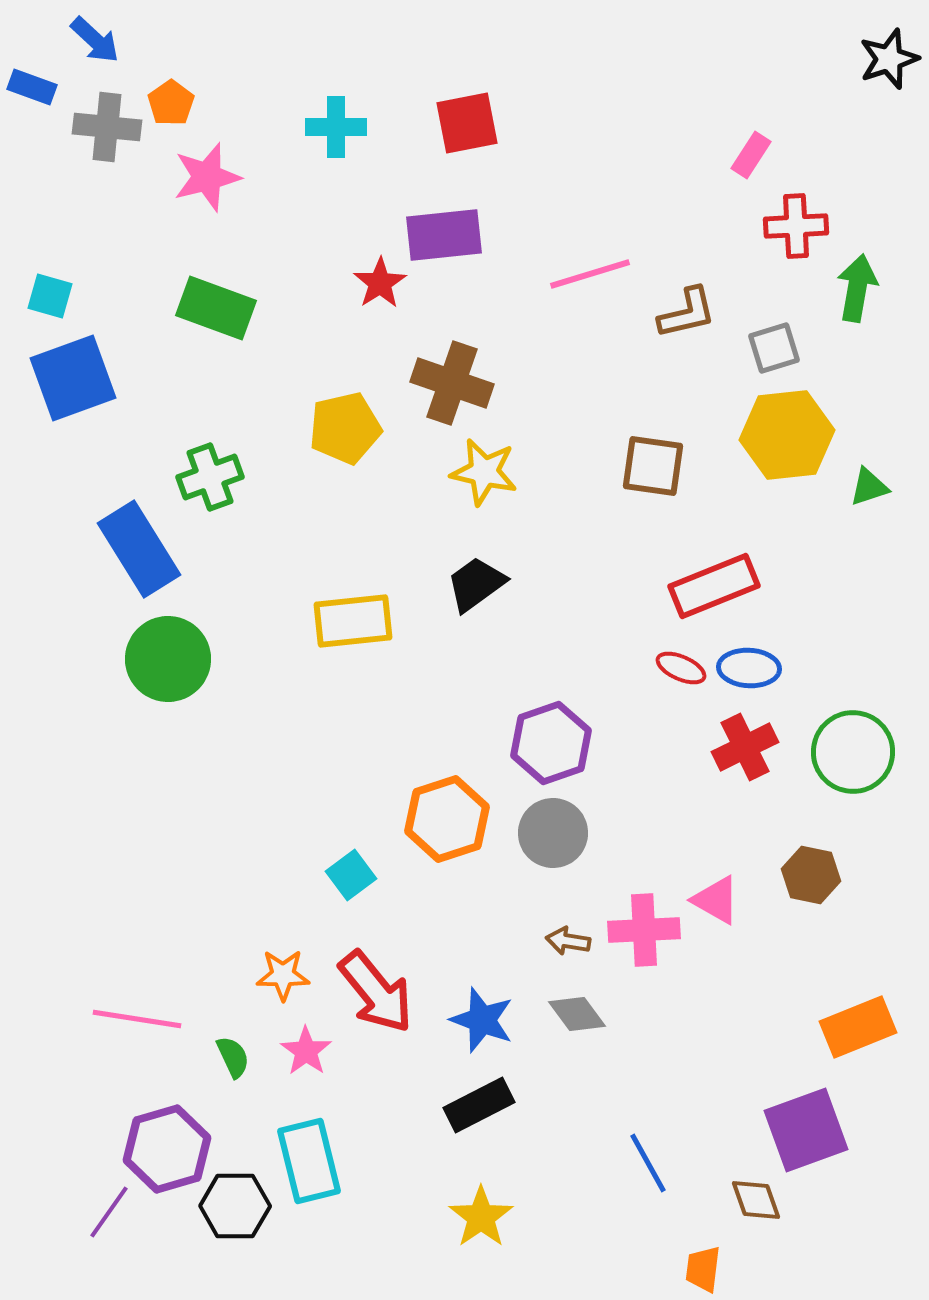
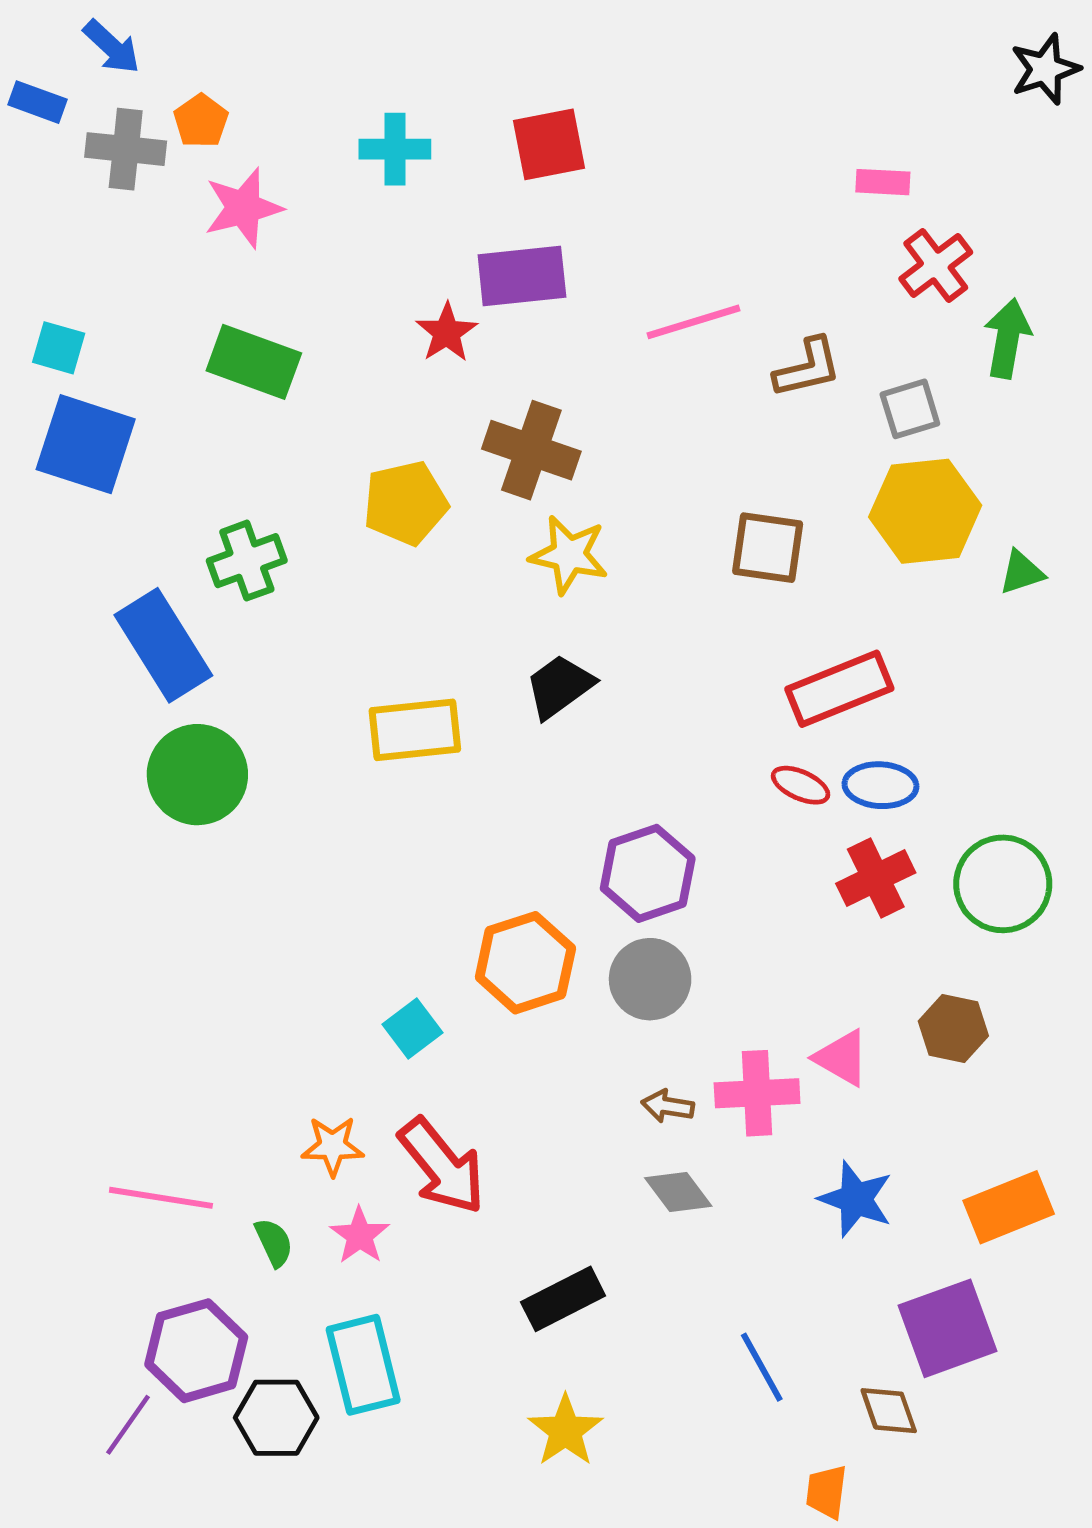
pink rectangle: (751, 155) -> (883, 182), turned 60
red cross: (796, 226) -> (936, 266), turned -34
blue square: (73, 378) -> (86, 444), turned 38
blue star: (482, 1020) -> (856, 1199), moved

